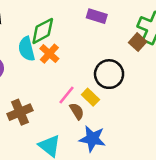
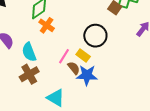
cyan semicircle: (27, 49) -> (29, 52), moved
blue star: (92, 139) -> (87, 75), moved

